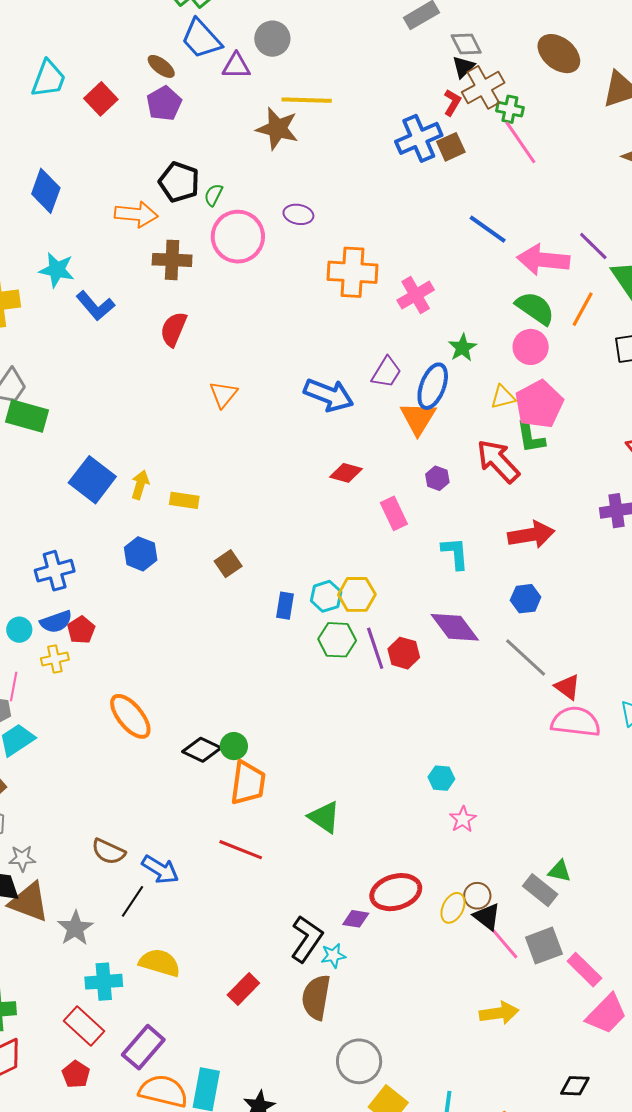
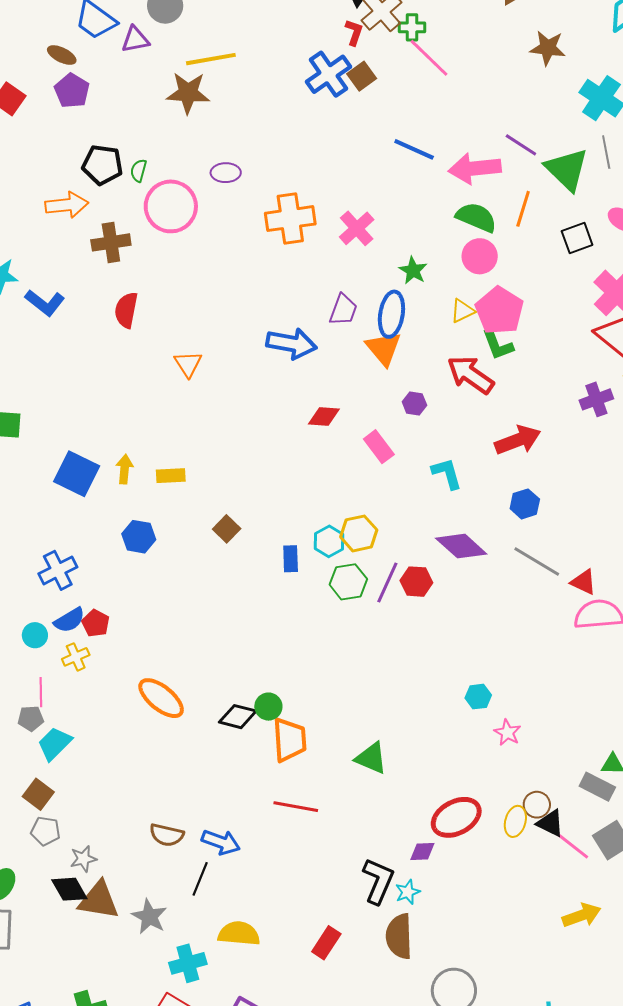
purple line: (375, 648) -> (387, 583), turned 54

